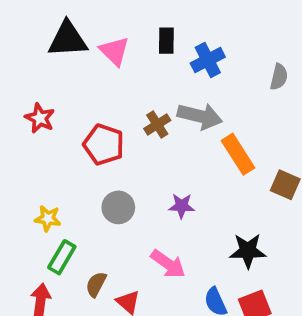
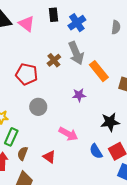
gray arrow: (200, 116) -> (76, 53), turned 60
purple star: (182, 206) -> (79, 95), moved
brown semicircle: (96, 284) -> (23, 153), moved

